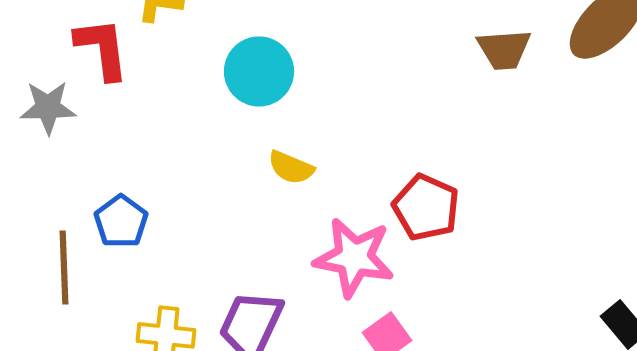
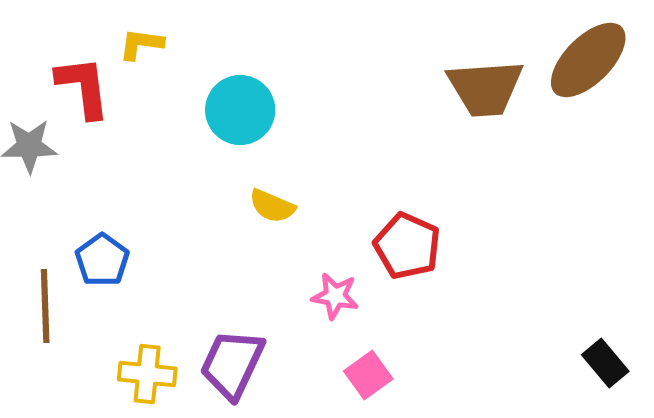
brown trapezoid: (504, 49) -> (485, 88), size x1.4
pink star: (354, 257) -> (335, 296), size x0.6

